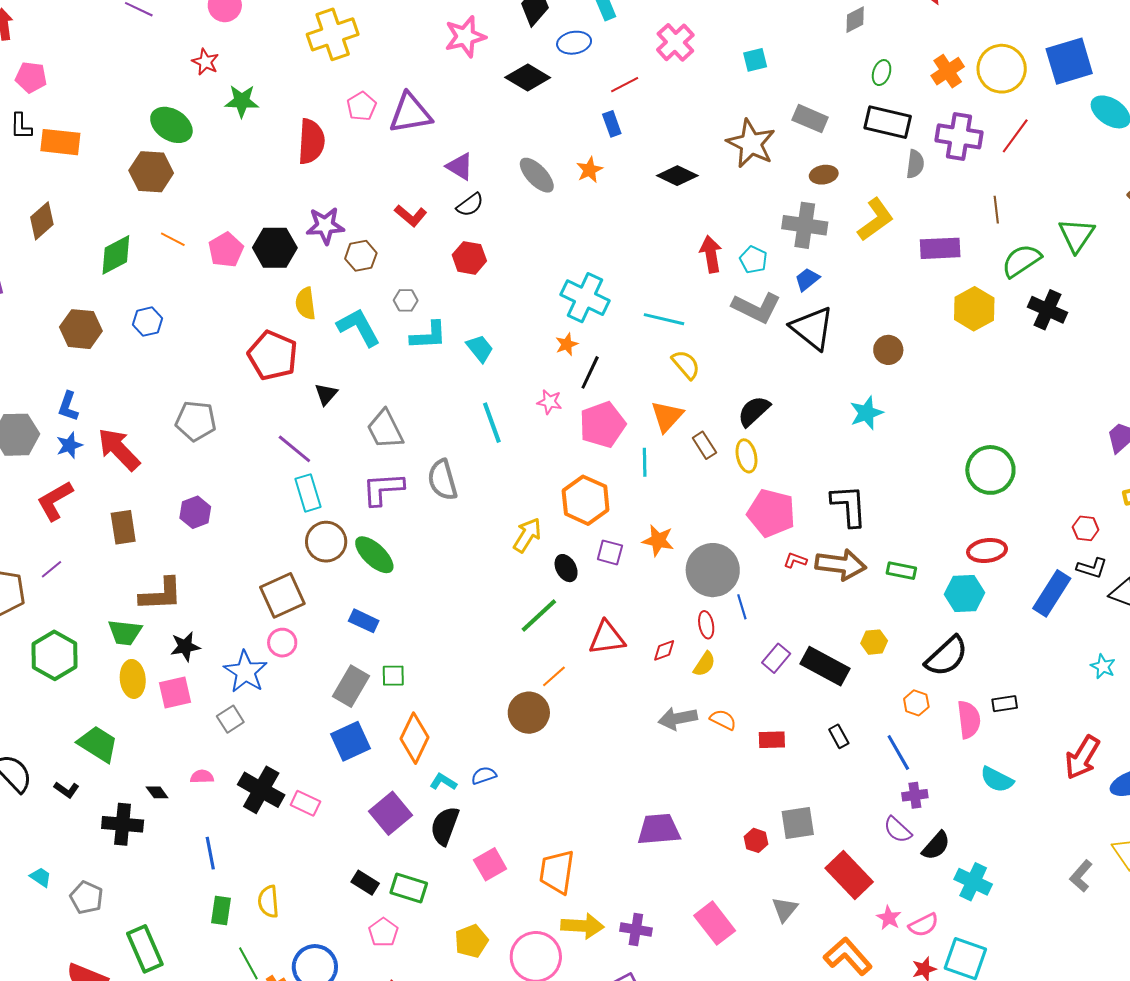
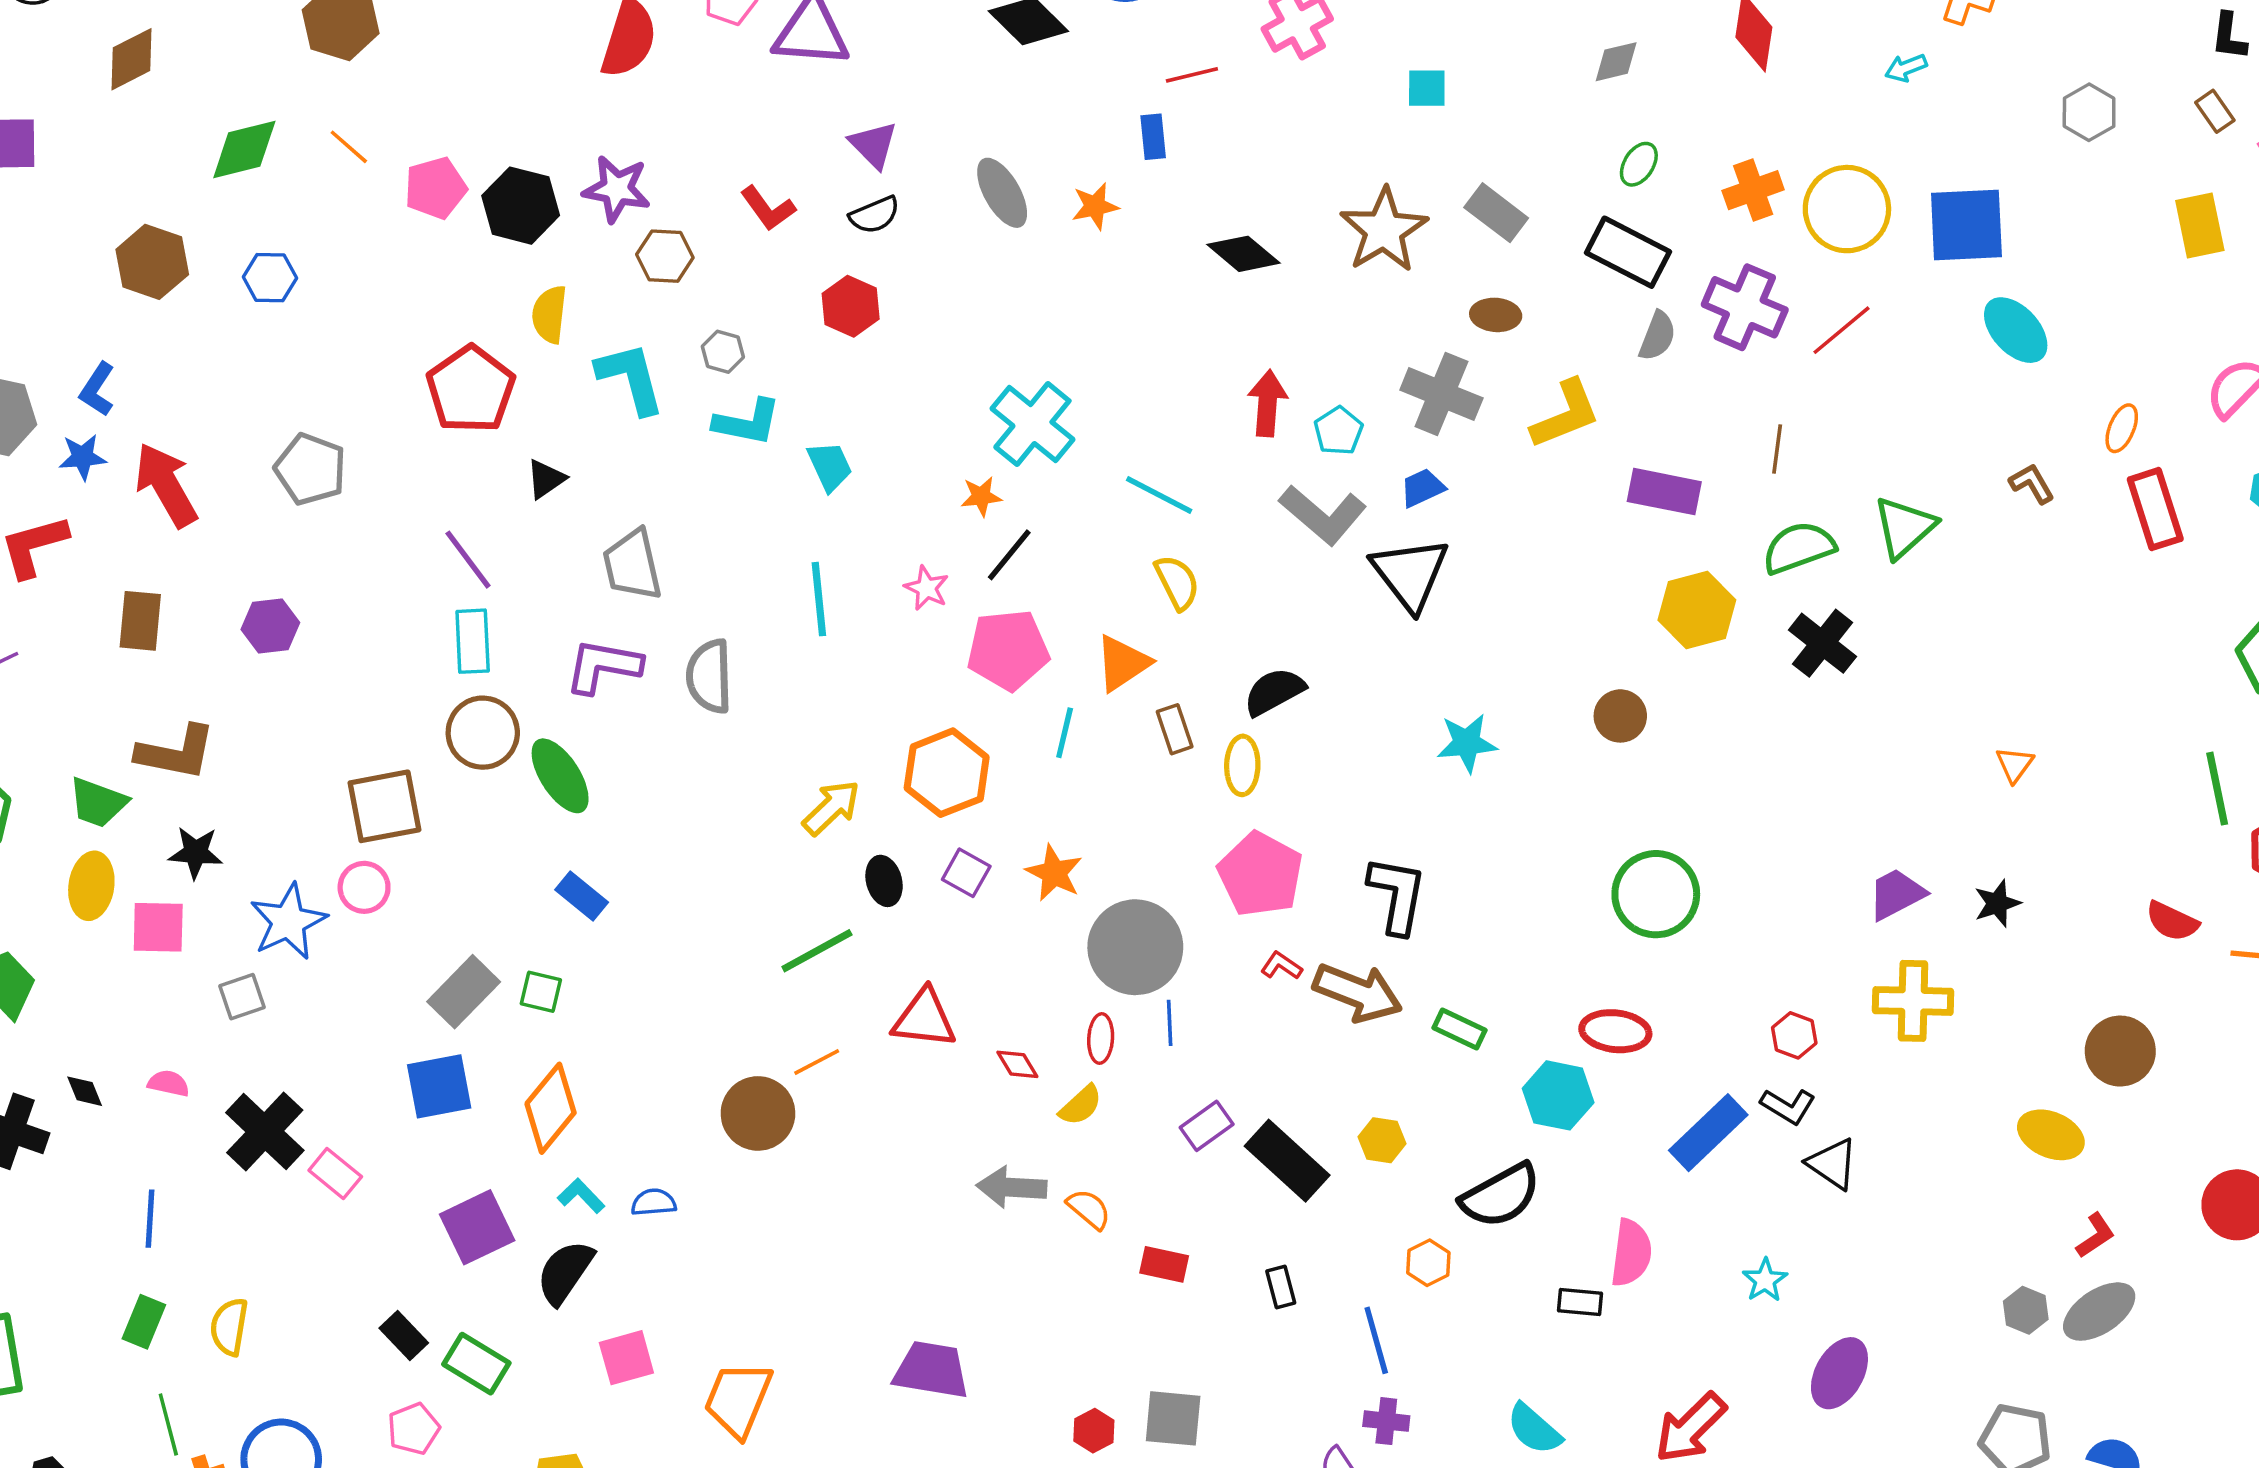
brown circle: (888, 350) -> (1620, 716), moved
blue rectangle: (364, 621) -> (582, 896), moved
red diamond: (664, 650) -> (1017, 1064), turned 65
pink semicircle: (969, 720) -> (1631, 1253), moved

